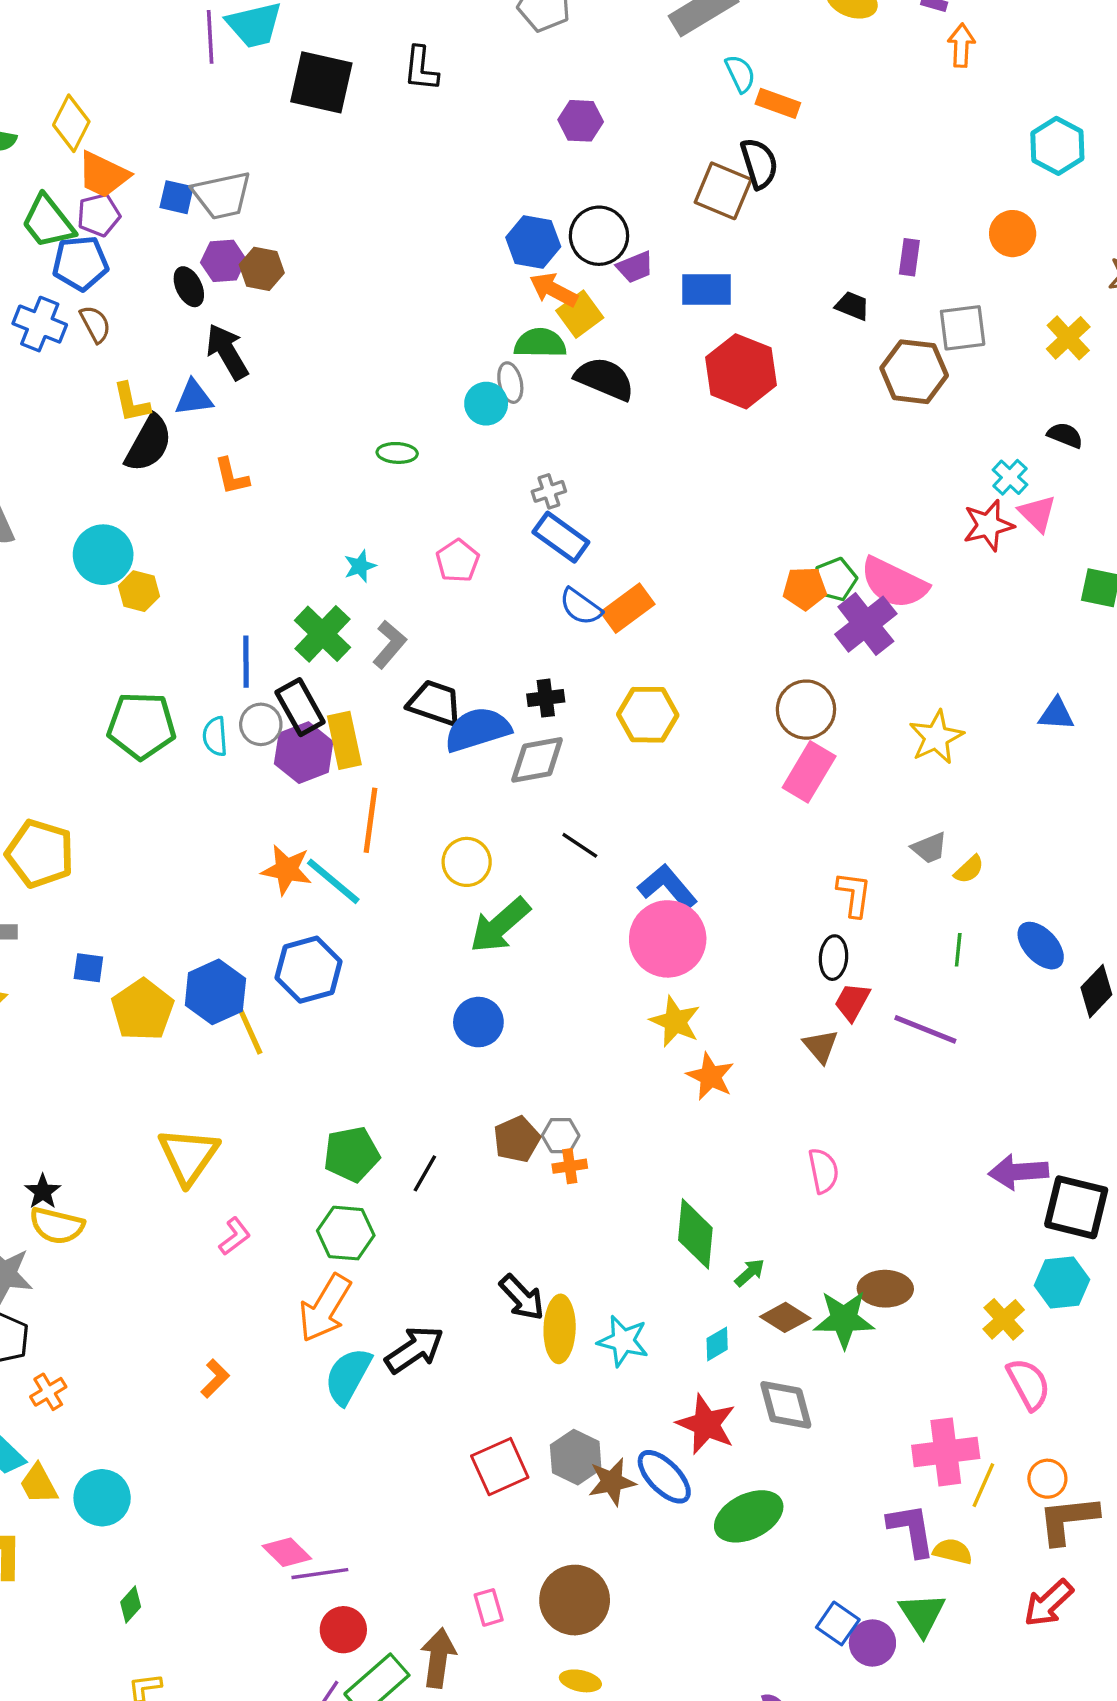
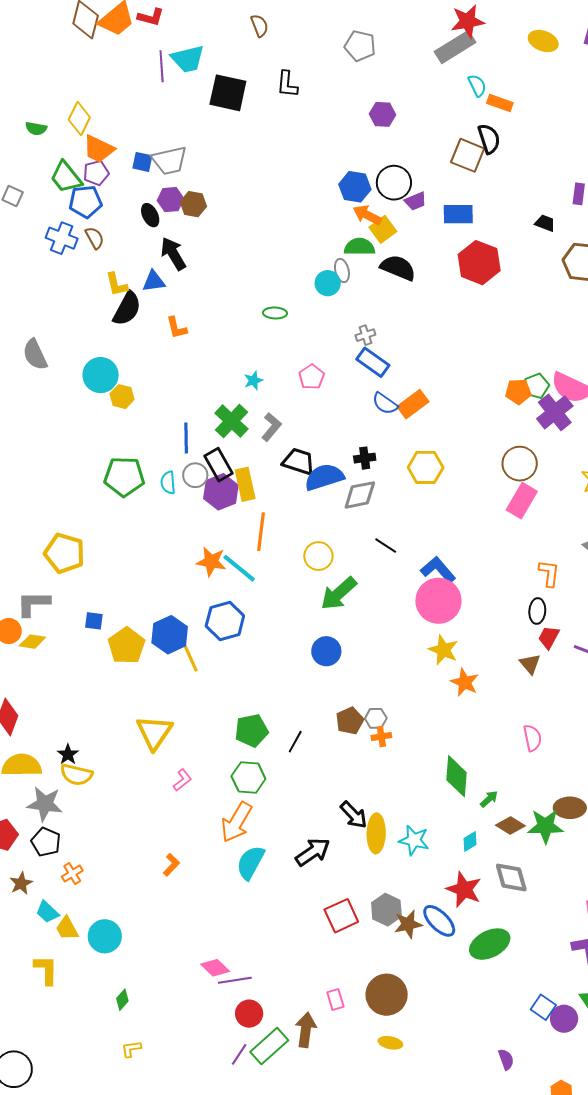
black arrow: (414, 1350) -> (313, 852), moved

